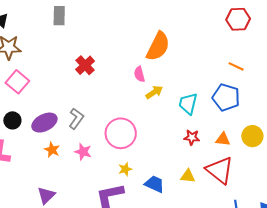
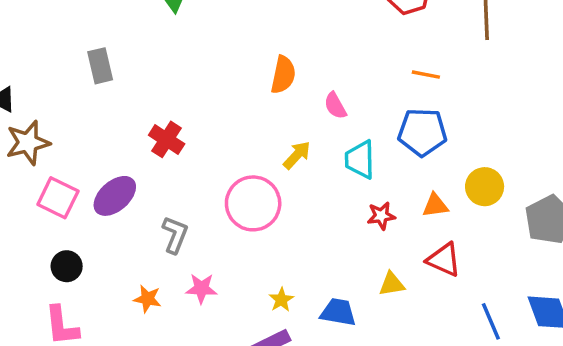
orange semicircle: (158, 46) -> (283, 75), size x0.7
pink semicircle: (139, 74) -> (335, 106), moved
purple ellipse: (44, 123) -> (115, 196), moved
pink circle: (121, 133) -> (253, 203), moved
red triangle: (220, 170) -> (444, 260), size x0.7

